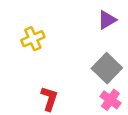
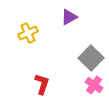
purple triangle: (107, 20) -> (69, 17), moved

